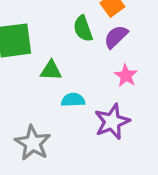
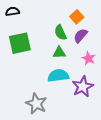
green triangle: (51, 70) -> (59, 53), moved
cyan semicircle: (73, 100) -> (58, 76), size x1.5

